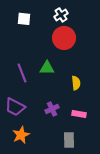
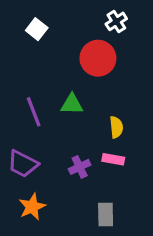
white cross: (61, 15) -> (116, 21), moved
white square: (24, 19) -> (37, 29), turned 32
pink rectangle: (79, 114) -> (113, 159), moved

